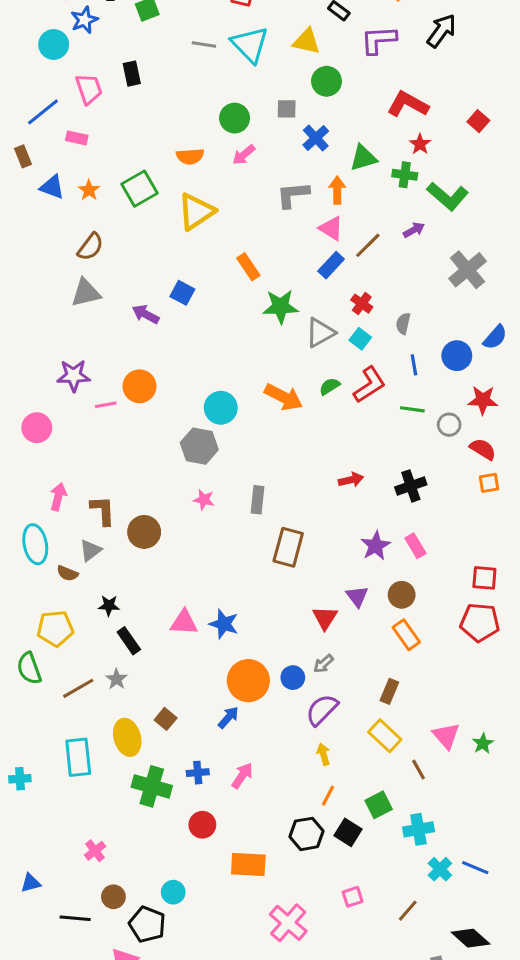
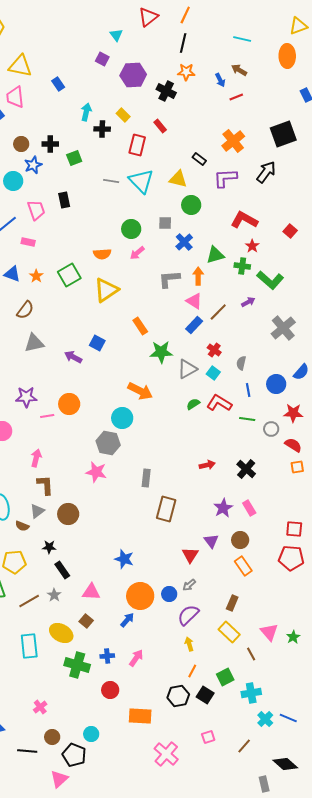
brown semicircle: (90, 247) -> (25, 310), moved
red L-shape: (369, 385) -> (219, 403), turned -115
orange arrow: (284, 397) -> (140, 391), moved
black cross: (411, 486) -> (246, 469), turned -30
pink arrow: (58, 497) -> (36, 458), moved
pink star: (204, 500) -> (96, 472), moved, size x1.5
brown circle: (144, 532) -> (68, 514), moved
pink triangle: (184, 622) -> (91, 592), moved
yellow ellipse: (127, 737) -> (61, 633), turned -45

